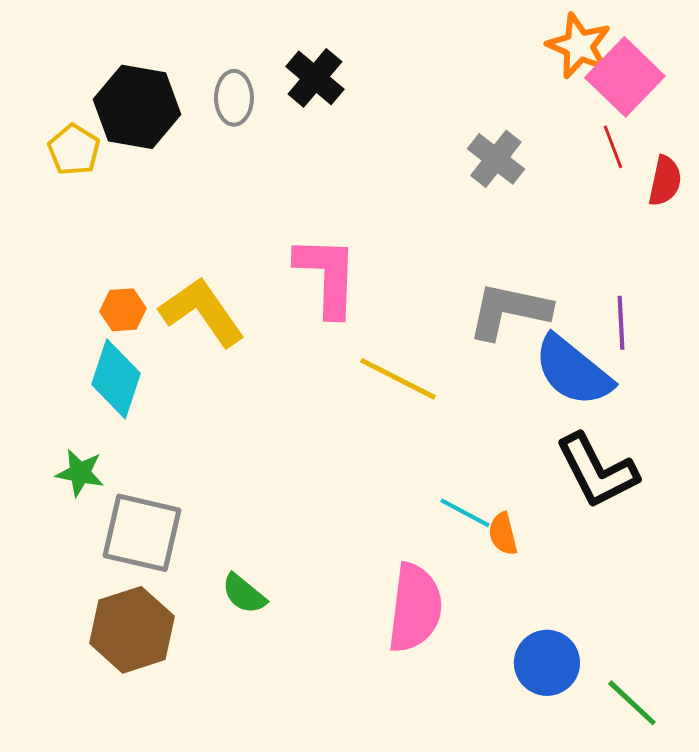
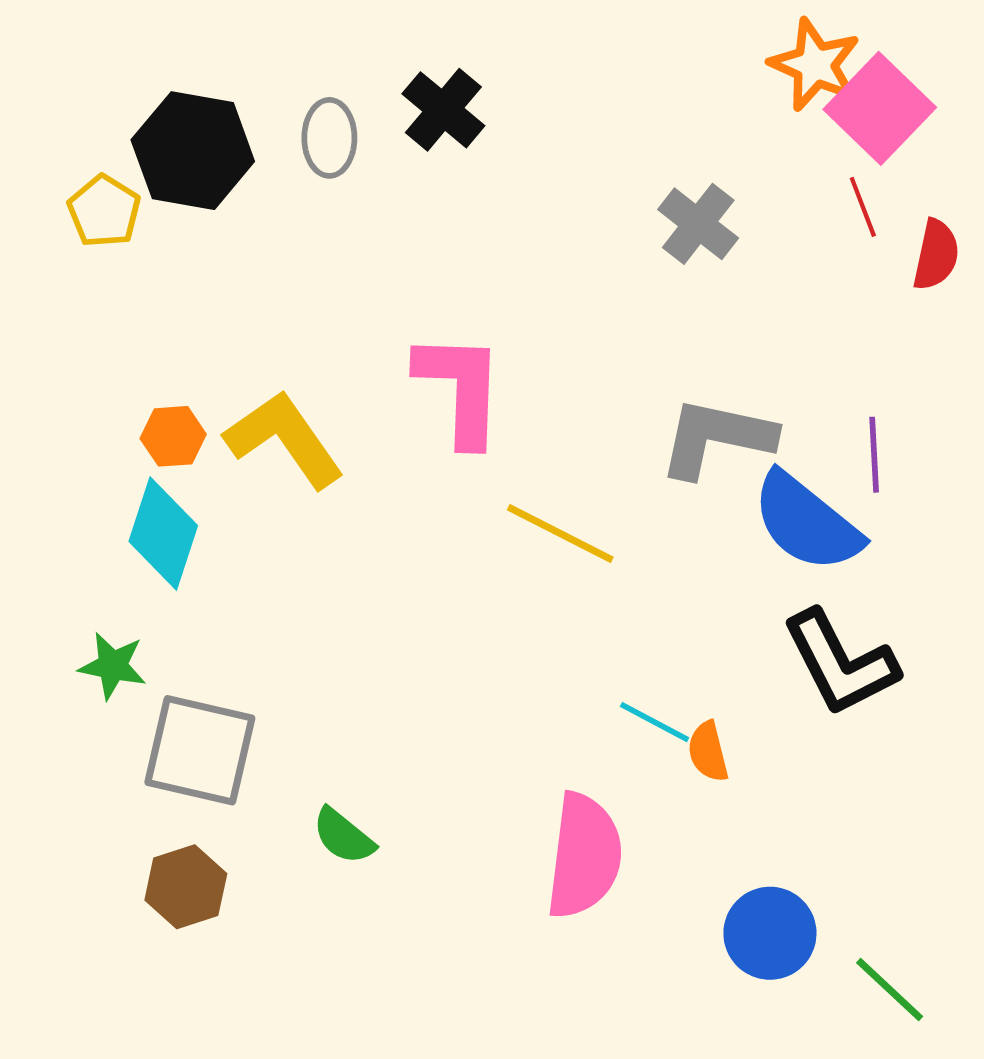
brown hexagon: (132, 630) -> (186, 887), size x0.7

